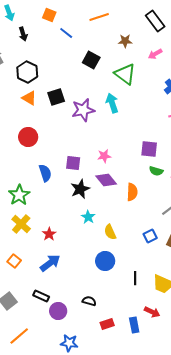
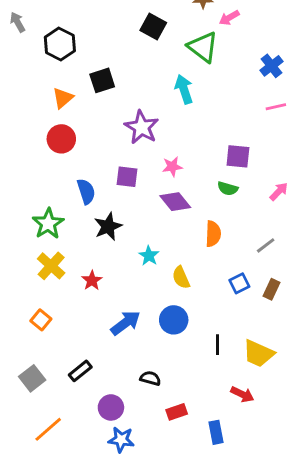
pink arrow: (155, 54) -> (229, 18), moved
orange triangle: (29, 98) -> (63, 98), moved, turned 49
purple star: (83, 110) -> (142, 127), moved, turned -30
green semicircle: (156, 171) -> (228, 189), moved
black star: (80, 189) -> (108, 226), moved
orange semicircle: (132, 192) -> (213, 234), moved
blue arrow: (50, 263) -> (126, 323), moved
black rectangle: (41, 296) -> (80, 371), turned -63
purple circle: (58, 311) -> (111, 407), moved
blue rectangle: (134, 325) -> (216, 432), moved

